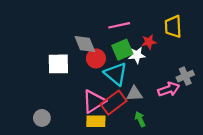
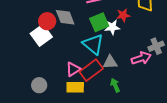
red circle: (96, 58) -> (47, 21), moved
white square: (58, 64) -> (41, 35), turned -35
pink triangle: (94, 101) -> (73, 69), size x0.7
gray circle: (42, 118) -> (39, 85), moved

